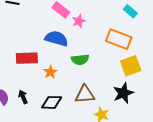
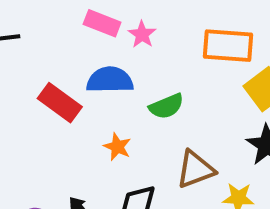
red rectangle: (27, 58) -> (60, 103), moved, turned 55

